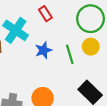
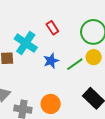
green line: (70, 54) -> (75, 64), turned 72

